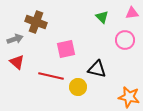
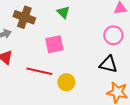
green triangle: (102, 17) -> (63, 12), moved
black triangle: (97, 69) -> (108, 64), moved

